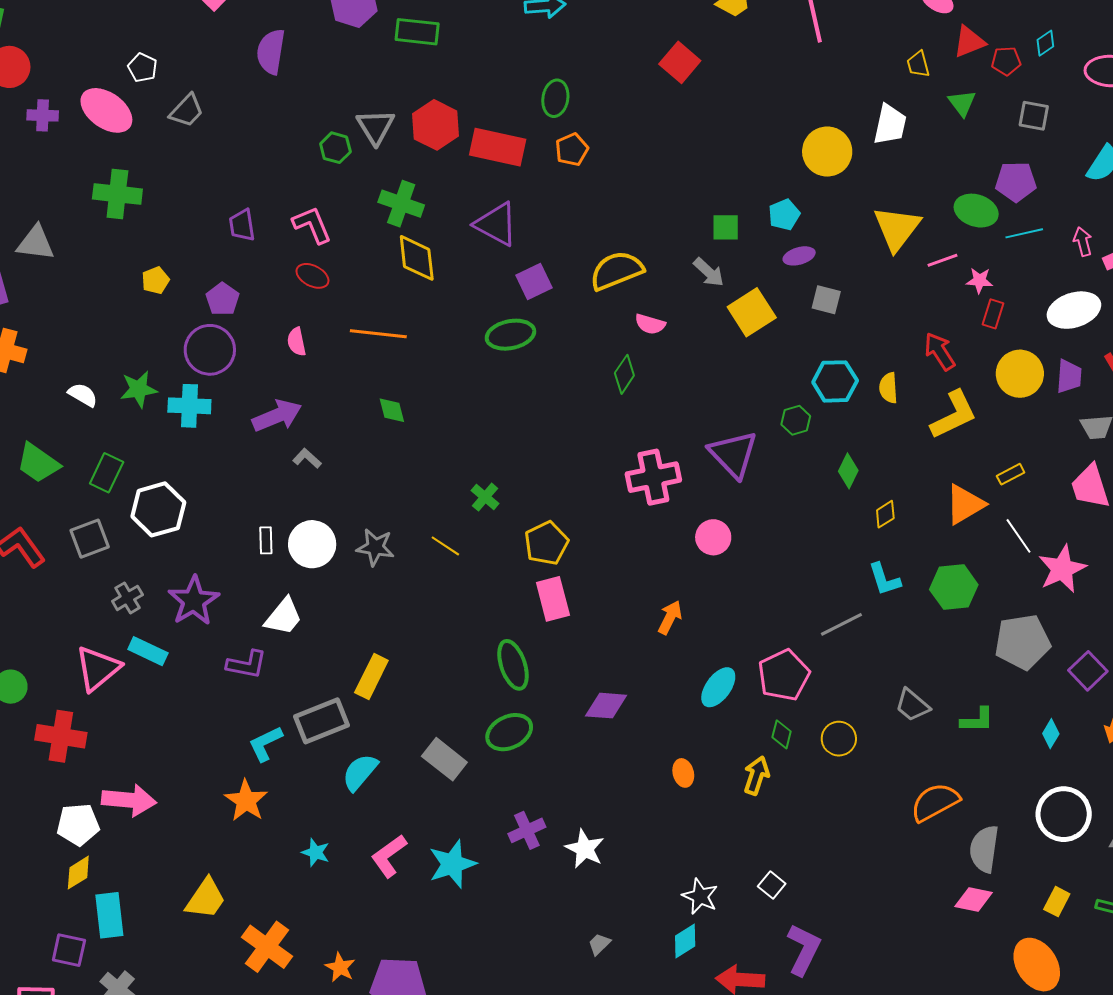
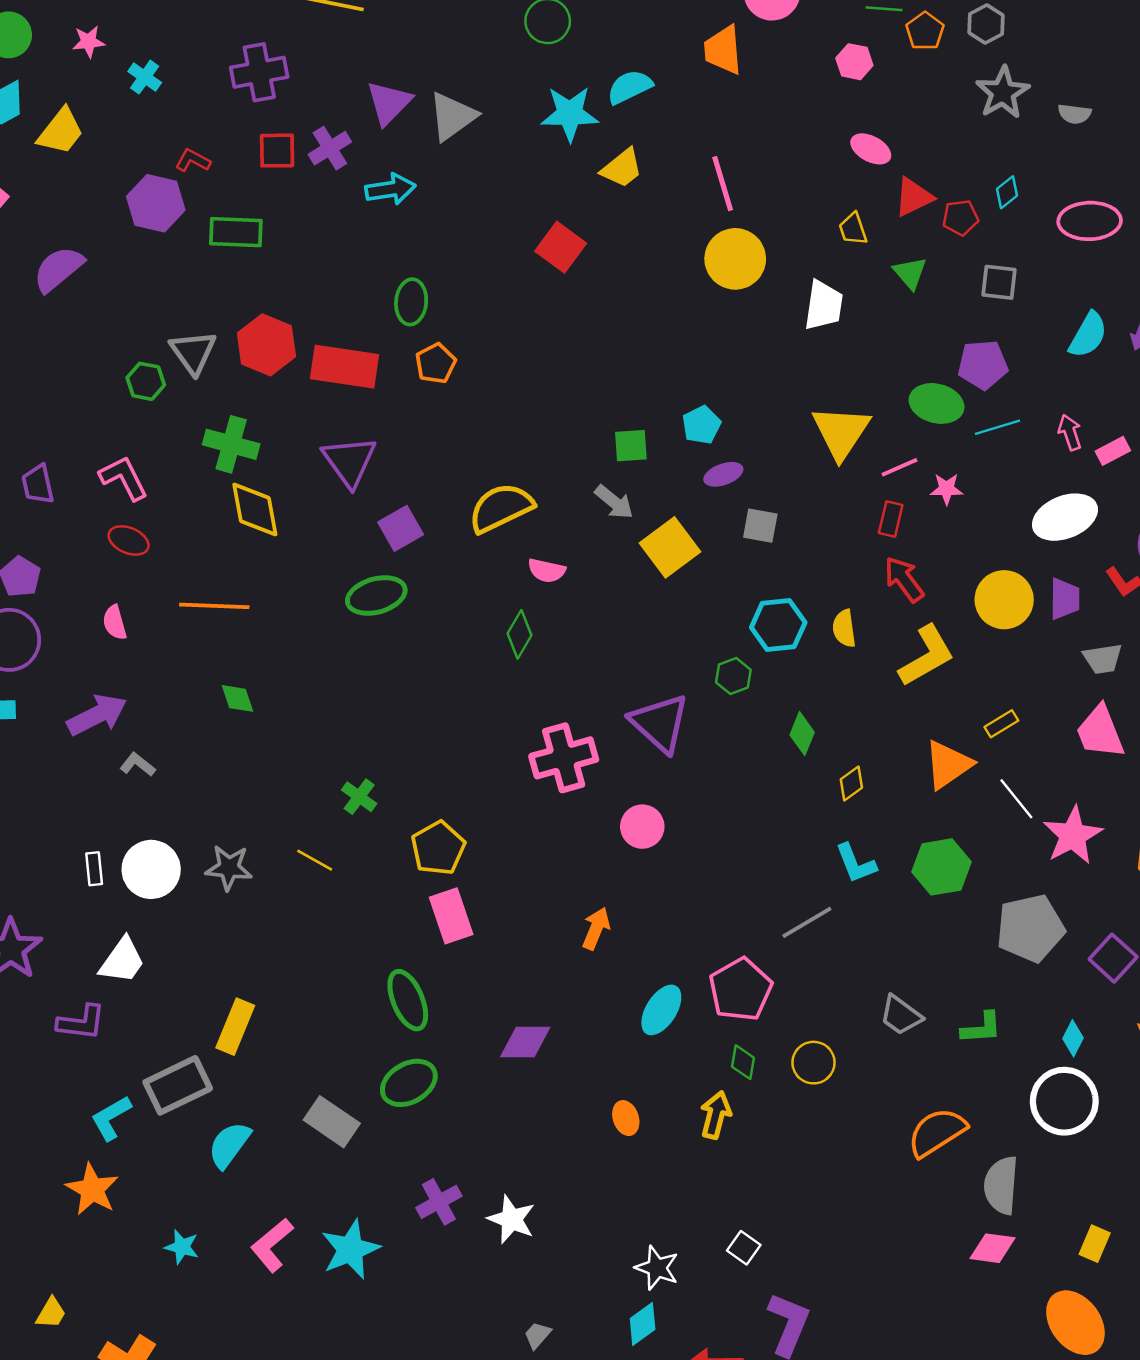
purple semicircle: (271, 52) -> (58, 269), turned 45
yellow circle: (827, 152) -> (735, 259), moved
purple triangle: (496, 224) -> (349, 461), turned 30
red rectangle: (993, 314) -> (891, 519), moved
white circle: (1064, 814) -> (1064, 1101), moved
yellow trapezoid: (206, 899) -> (51, 1313), size x0.6

